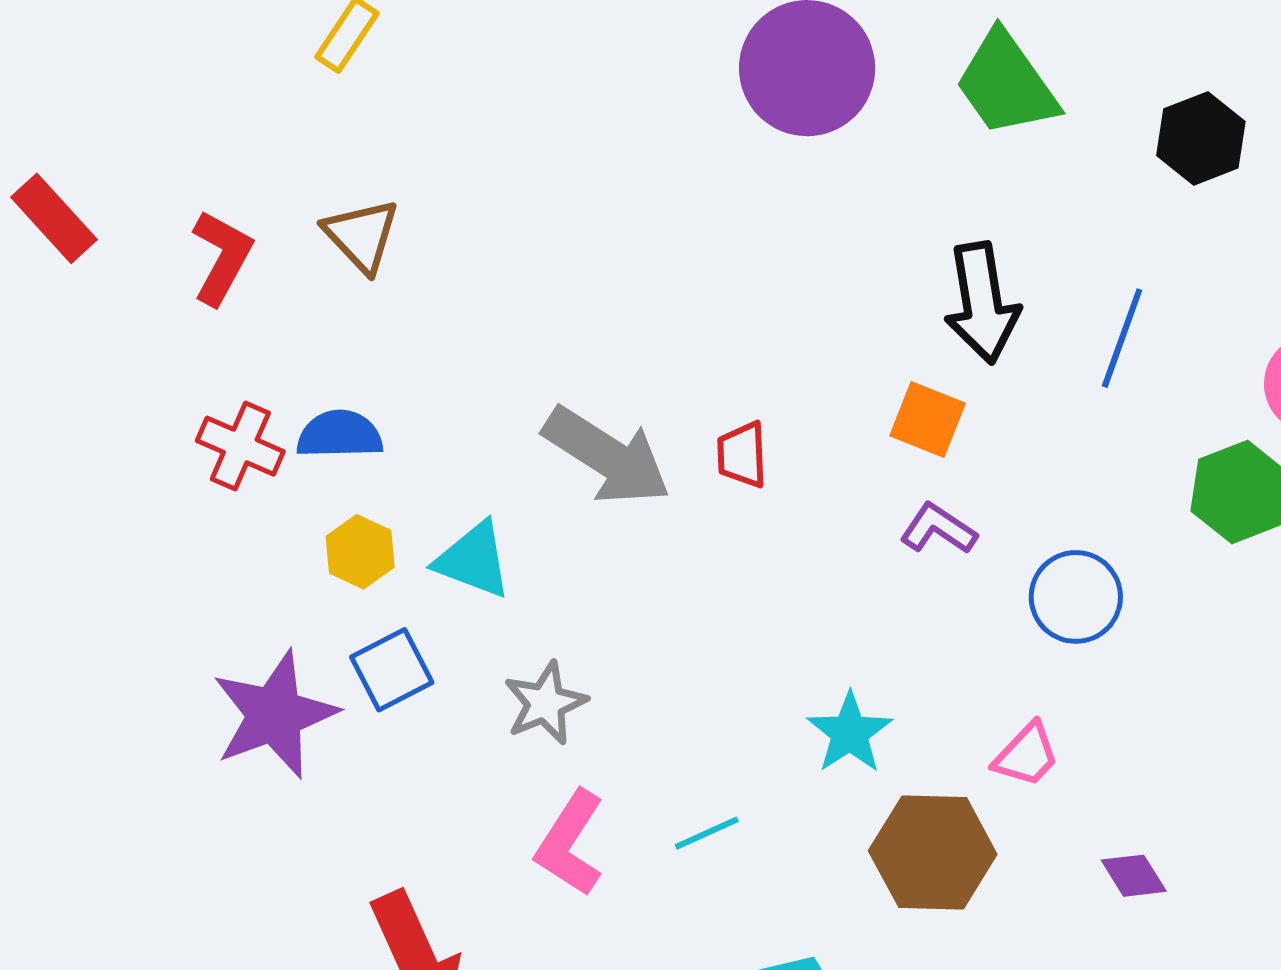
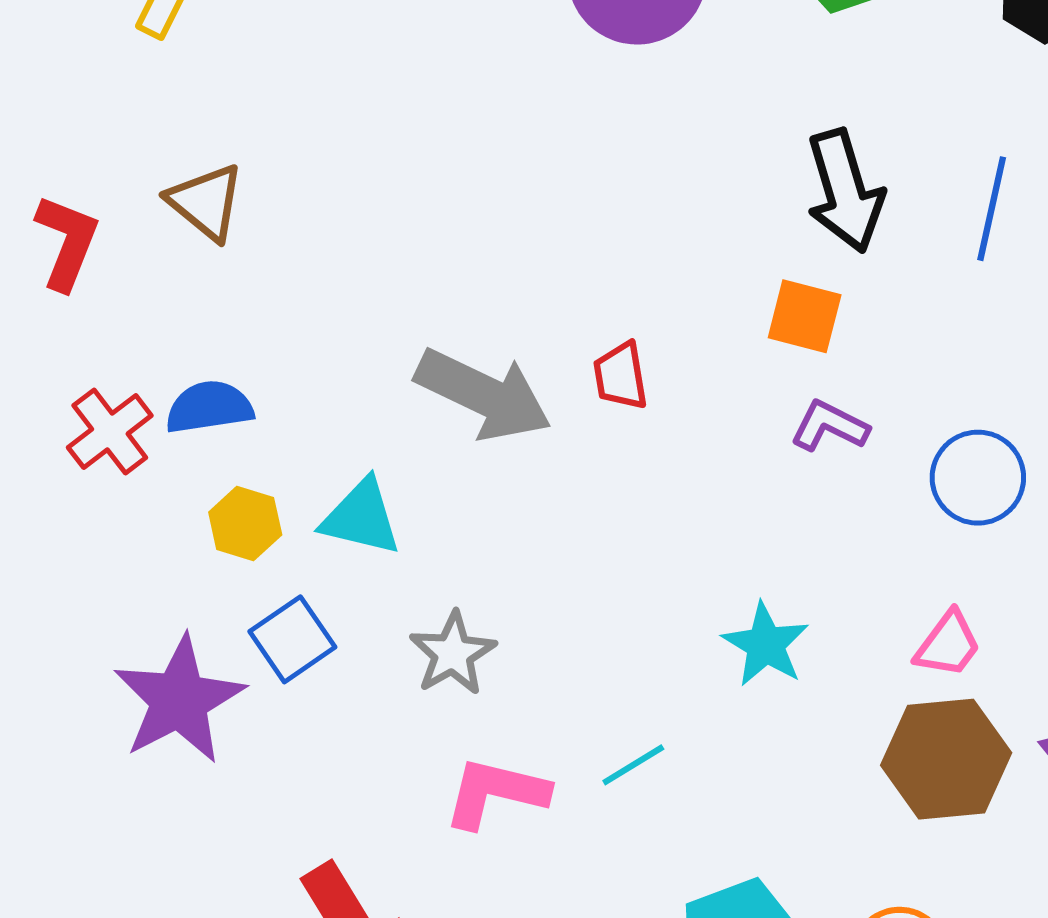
red cross: (240, 446) -> (110, 431), turned 36
pink L-shape: (570, 843) -> (496, 793), turned 78
brown hexagon: (933, 853) -> (946, 759), moved

